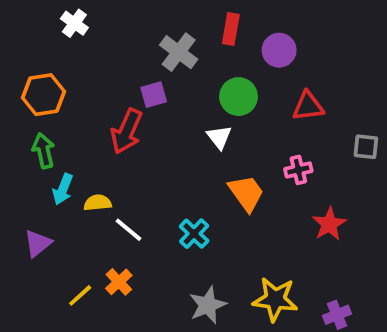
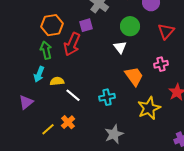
orange hexagon: (43, 95) -> (52, 25), moved
red triangle: (308, 106) -> (166, 31), turned -42
green arrow: (43, 151) -> (46, 50), moved
cyan cross: (194, 234) -> (107, 97), turned 35
yellow star: (275, 299) -> (149, 108), moved, turned -30

